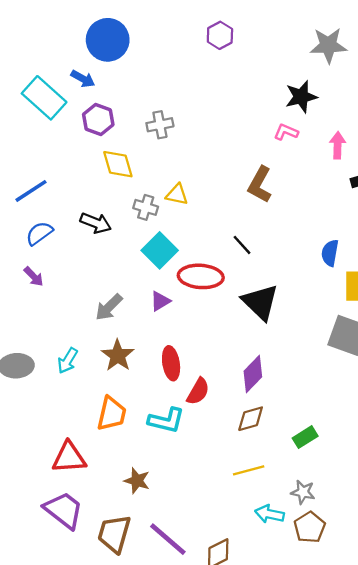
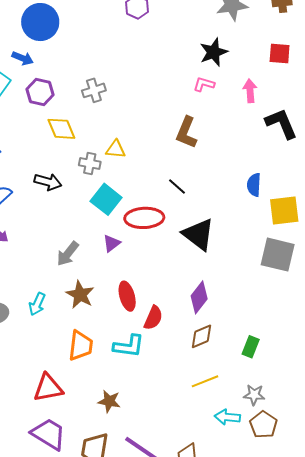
green rectangle: (305, 437) -> (251, 347), turned -30

